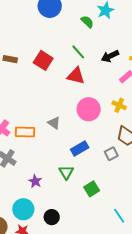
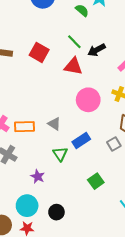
black arrow: (110, 56) -> (97, 50), moved
gray triangle: (54, 123) -> (54, 124), moved
green triangle: (66, 172) -> (60, 154), moved

